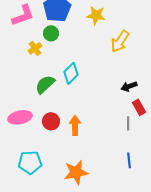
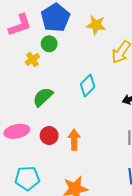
cyan diamond: (71, 73) -> (88, 85), moved

